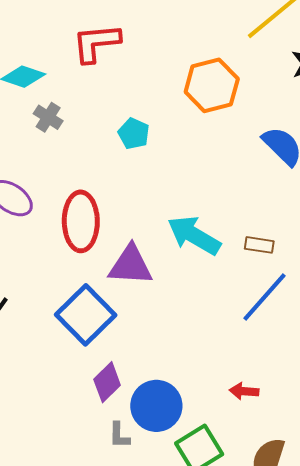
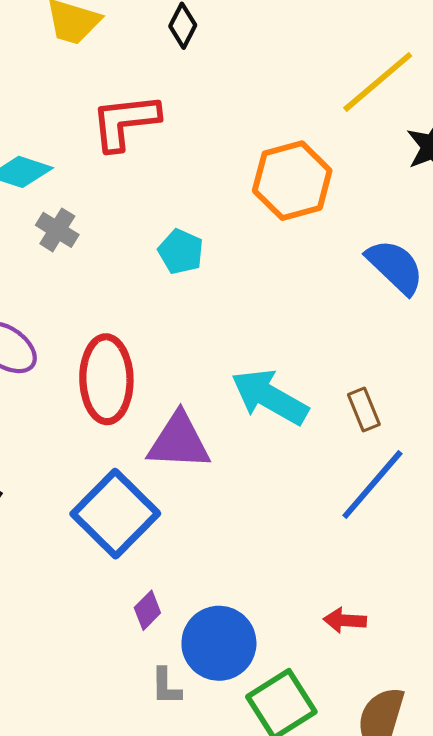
brown rectangle: (259, 245) -> (364, 409), turned 60
purple diamond: (107, 382) -> (147, 610), size x0.7

